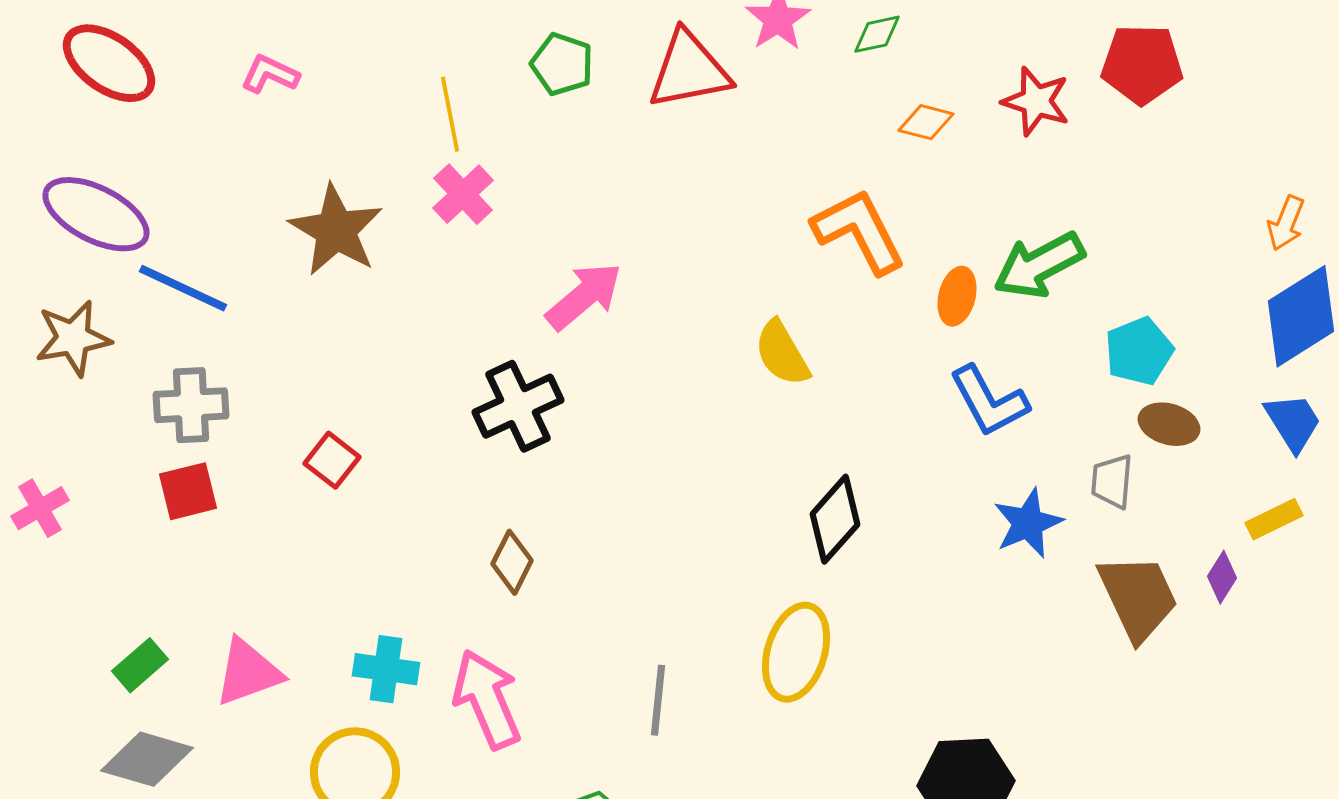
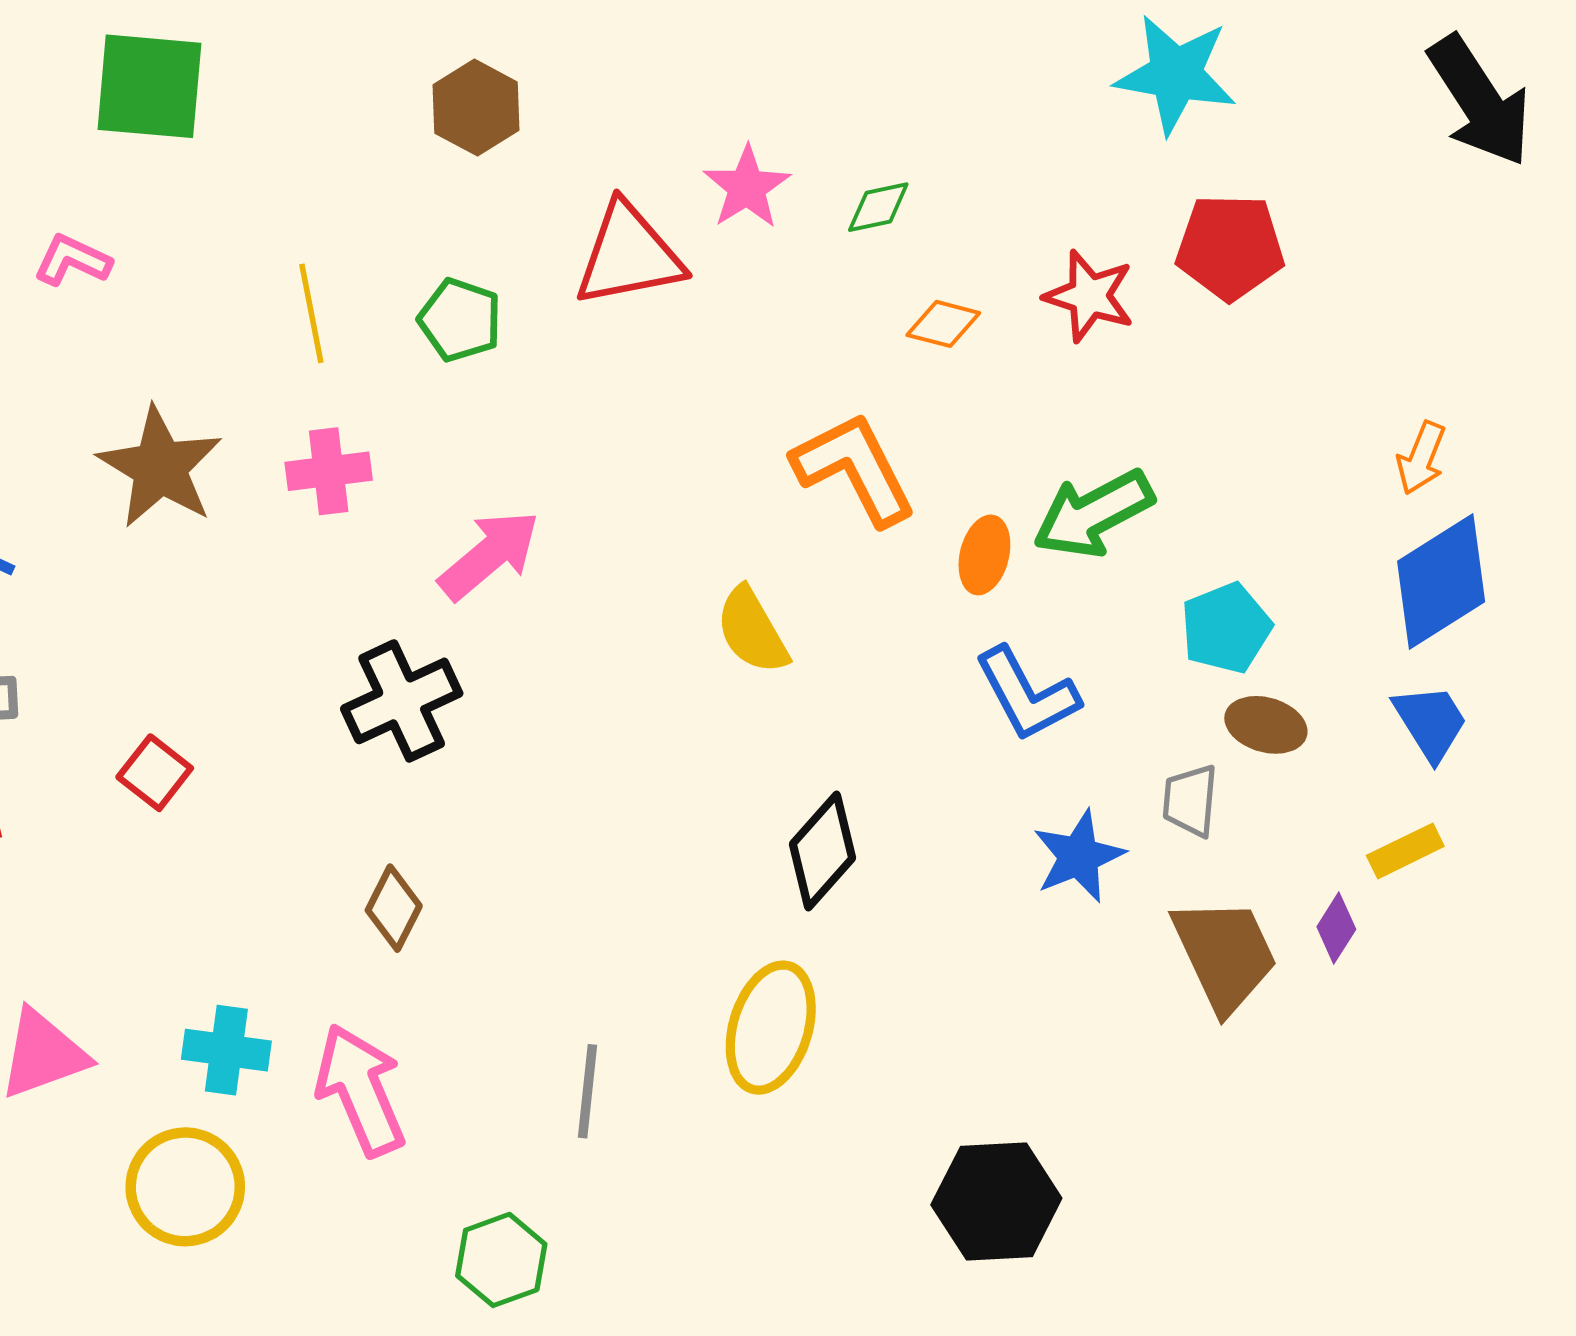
green pentagon: (562, 64) -> (460, 320), moved
pink cross: (463, 194) -> (329, 471), moved, turned 36

